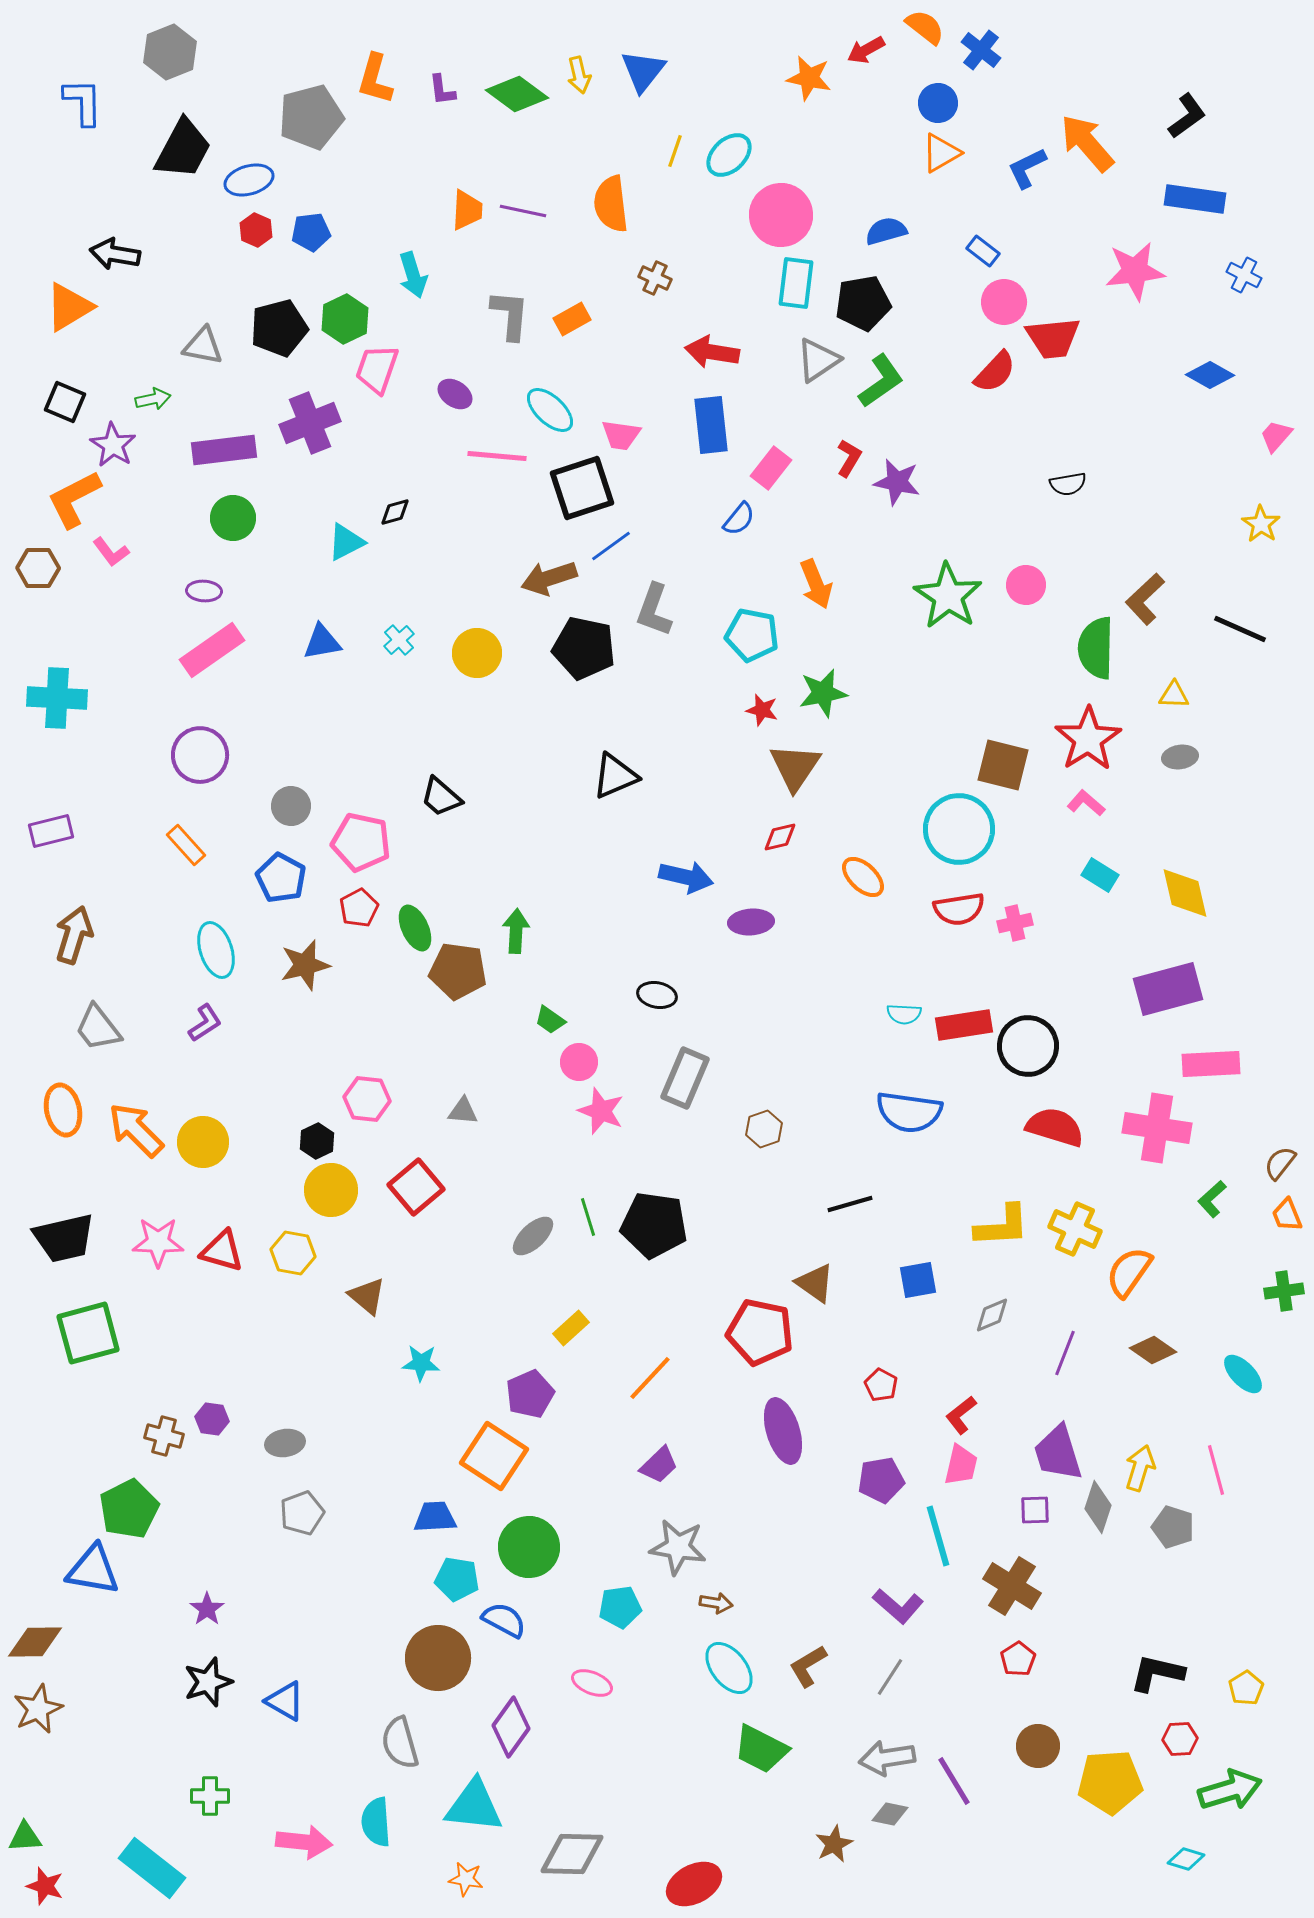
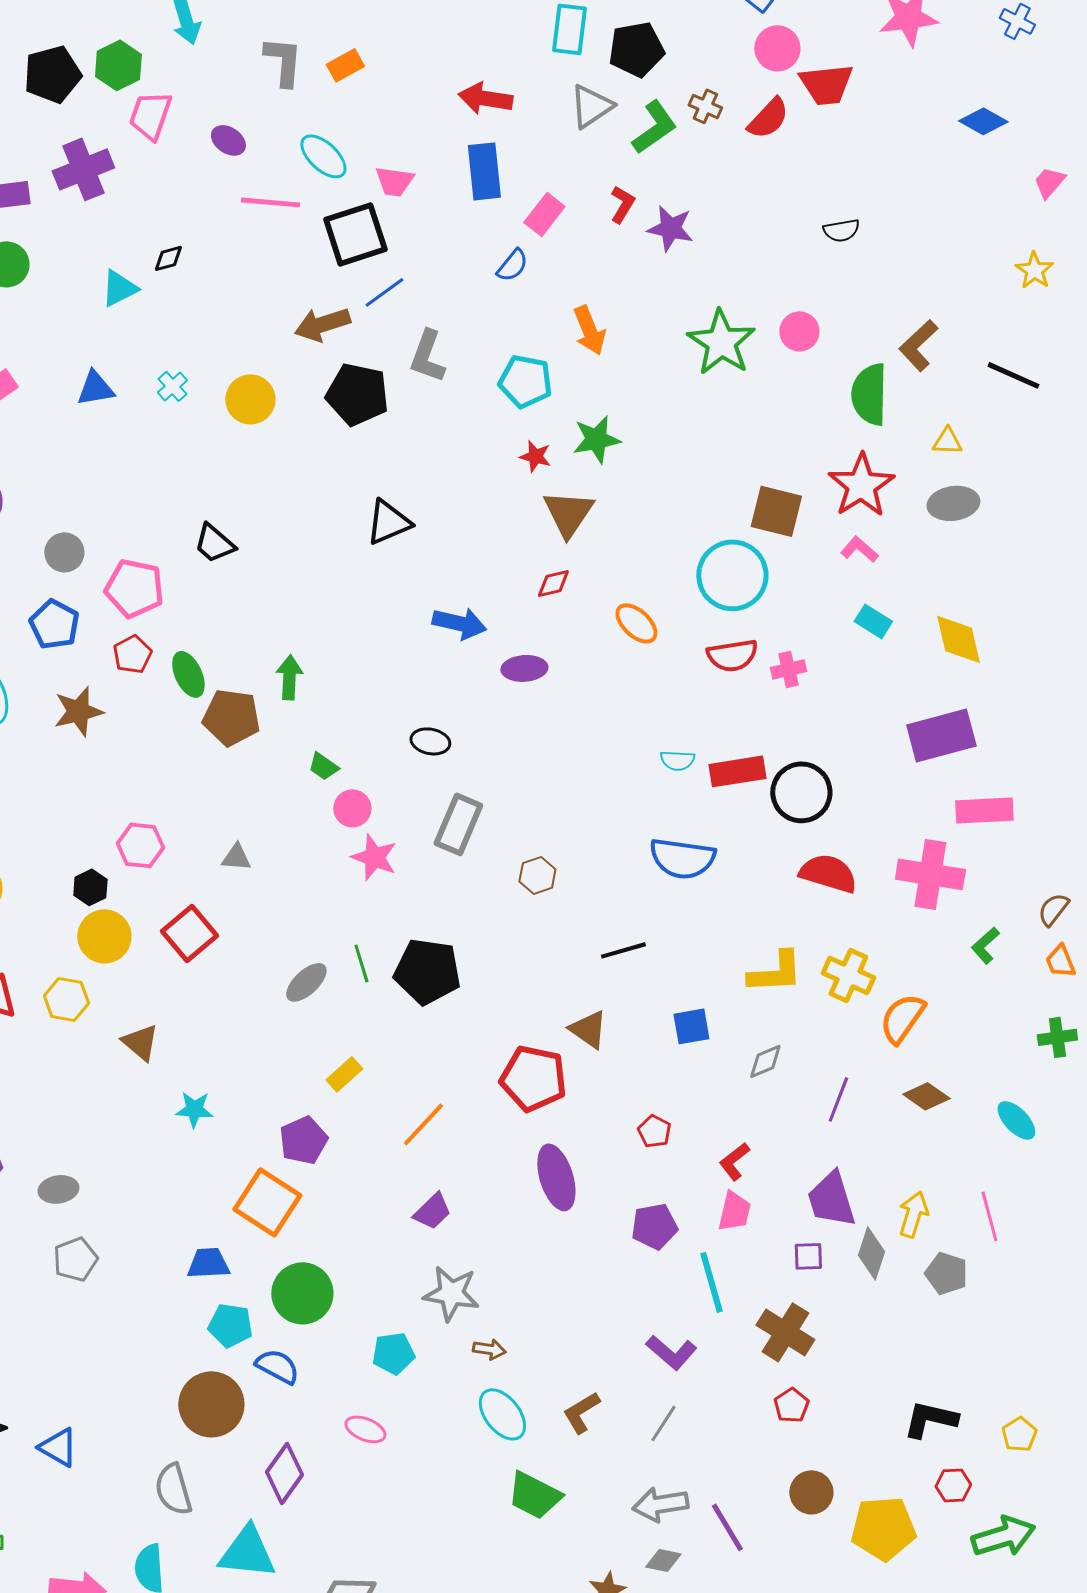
brown cross: (655, 278) -> (705, 106), moved
gray ellipse: (1180, 757) -> (953, 503), size x1.4

